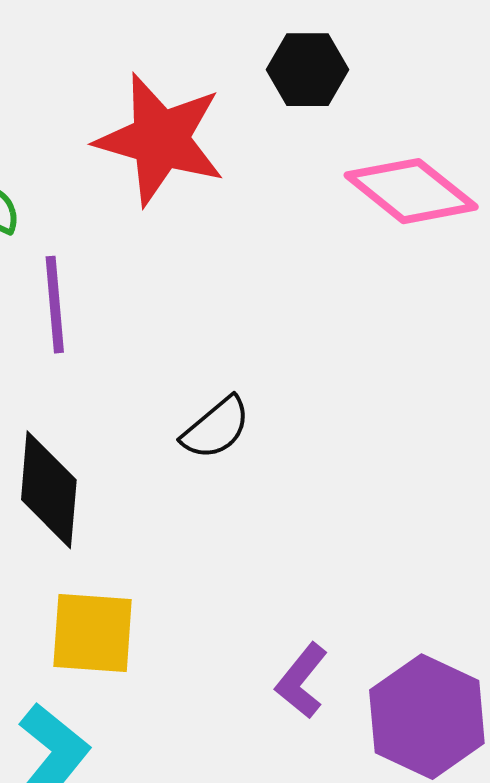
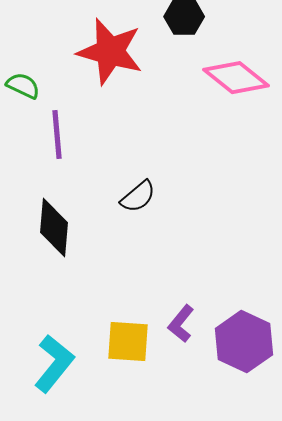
yellow square: (93, 633) -> (128, 342), moved

